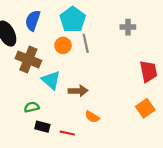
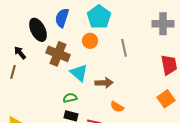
gray cross: (128, 27) -> (163, 24), moved, size x1.5
gray line: (86, 43) -> (124, 48), moved
green semicircle: (32, 107) -> (70, 98), moved

